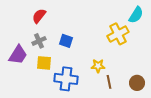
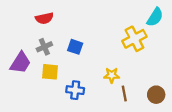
red semicircle: (39, 16) -> (44, 18), turned -140
blue cross: (66, 79) -> (75, 90), size x0.7

